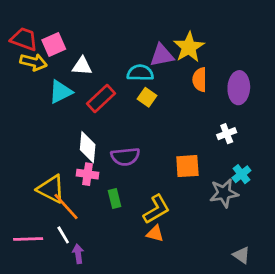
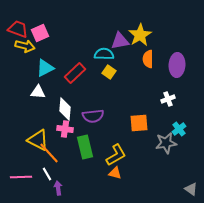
white triangle: (82, 66) -> (38, 92), moved
green rectangle: (115, 198) -> (85, 147), size x1.6
gray triangle: (241, 255) -> (191, 189), moved

